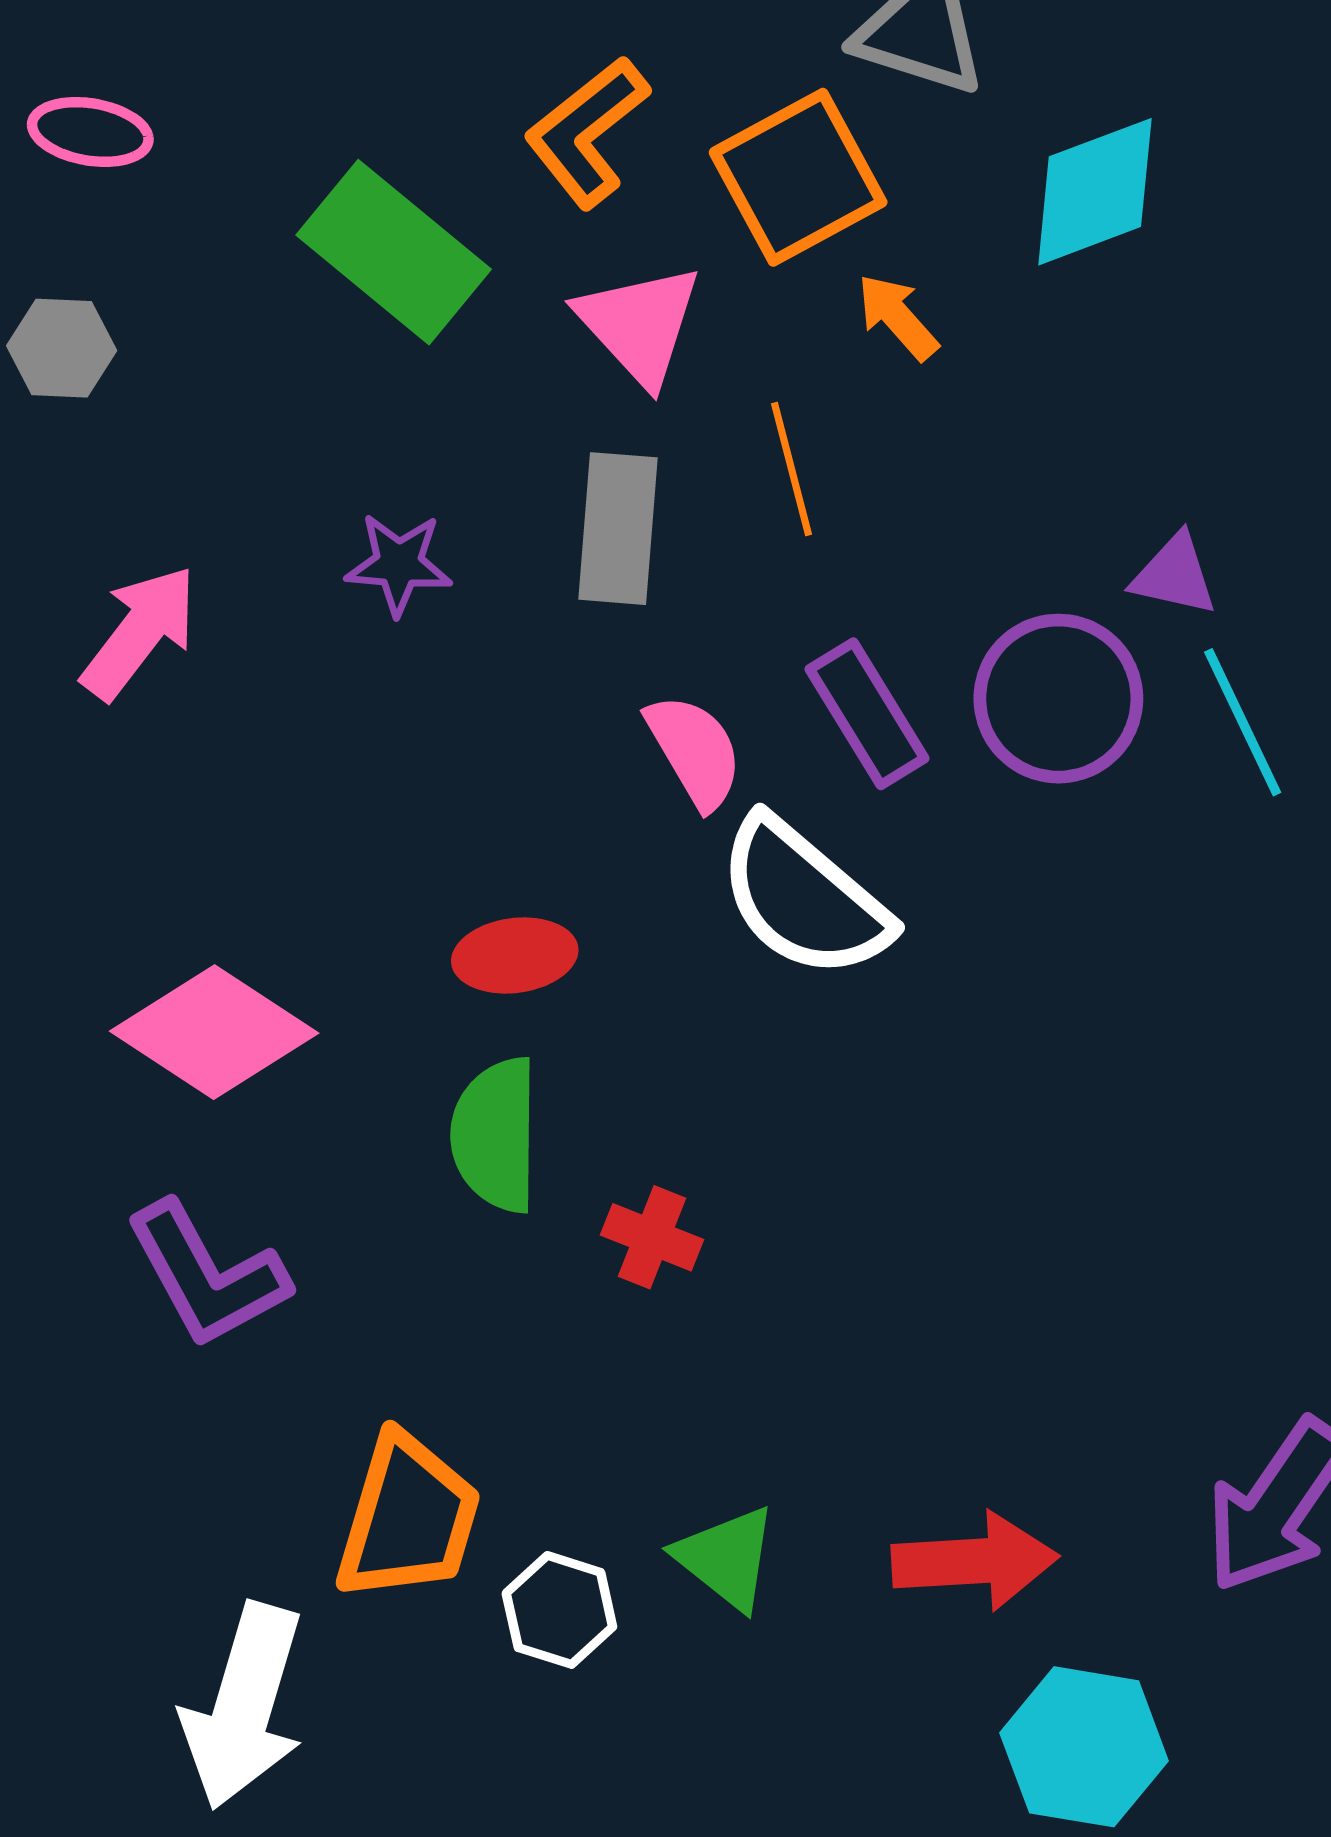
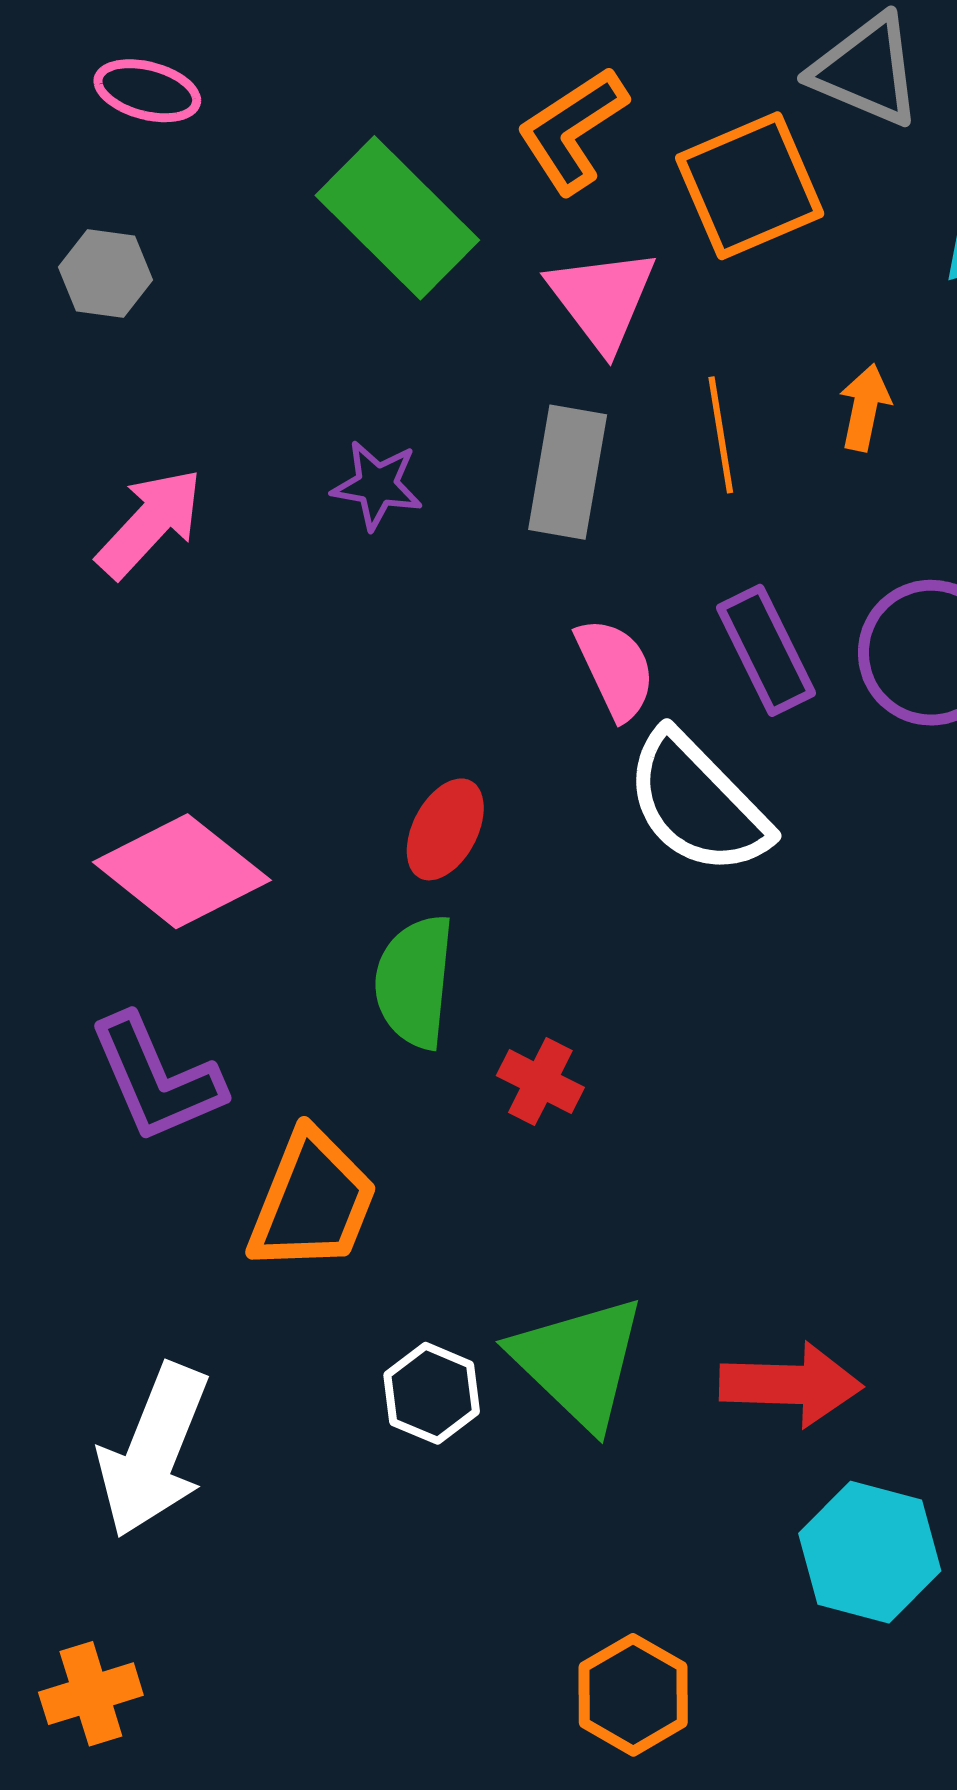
orange arrow: (898, 317) -> (865, 407), moved, turned 48
red ellipse: (515, 956) -> (445, 829), turned -60
orange trapezoid: (408, 1518) -> (312, 1201), moved
green triangle: (726, 1558) -> (579, 1362), size x1.5

